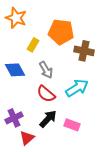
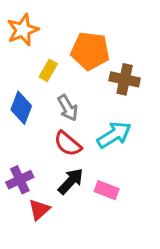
orange star: (16, 18) -> (23, 30), turned 30
blue diamond: (15, 70) -> (21, 108), turned 50

